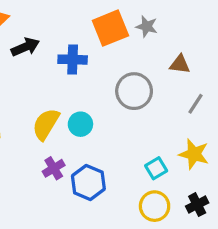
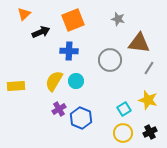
orange square: (110, 28) -> (73, 20), moved
blue cross: (73, 60) -> (69, 51), moved
brown triangle: (180, 64) -> (139, 43), size x1.6

